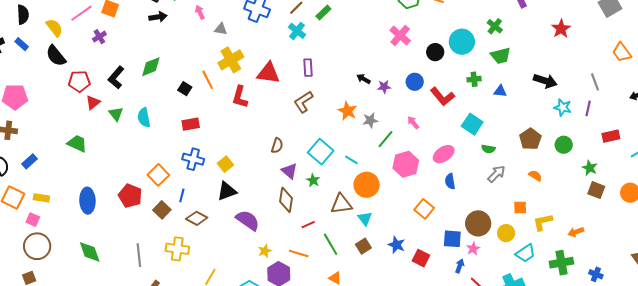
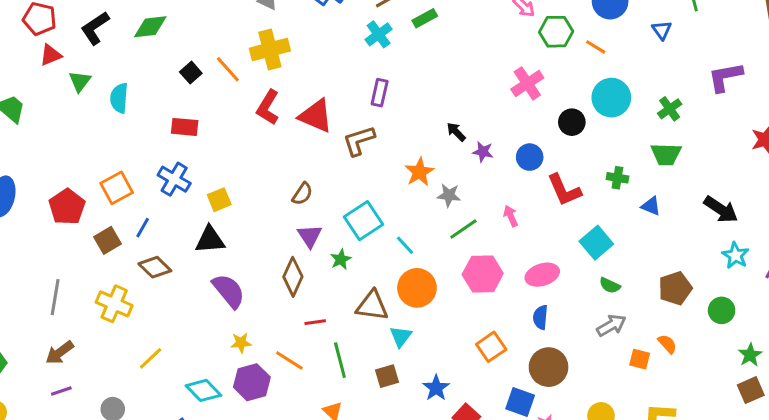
cyan circle: (462, 42) -> (611, 98), moved
red triangle: (268, 73) -> (316, 116), moved
orange line: (208, 80) -> (228, 69), turned -30
brown square: (596, 190) -> (751, 390), turned 30
orange square: (520, 208) -> (640, 359), moved
brown circle: (478, 223) -> (549, 367), moved

